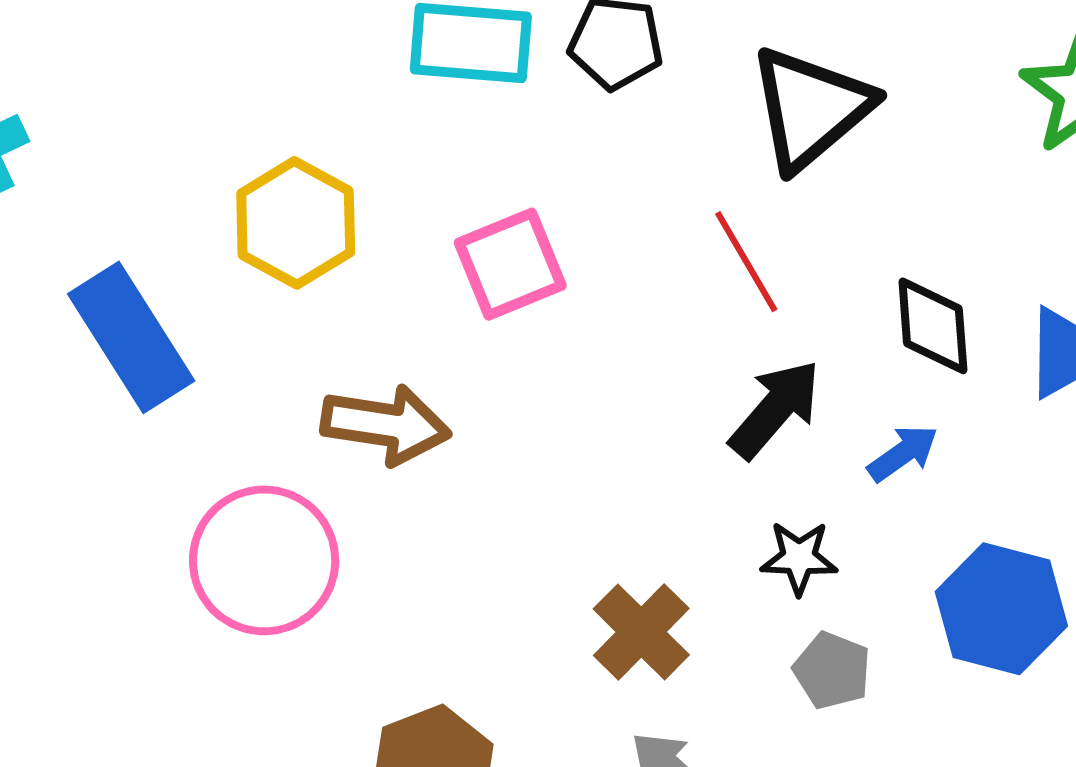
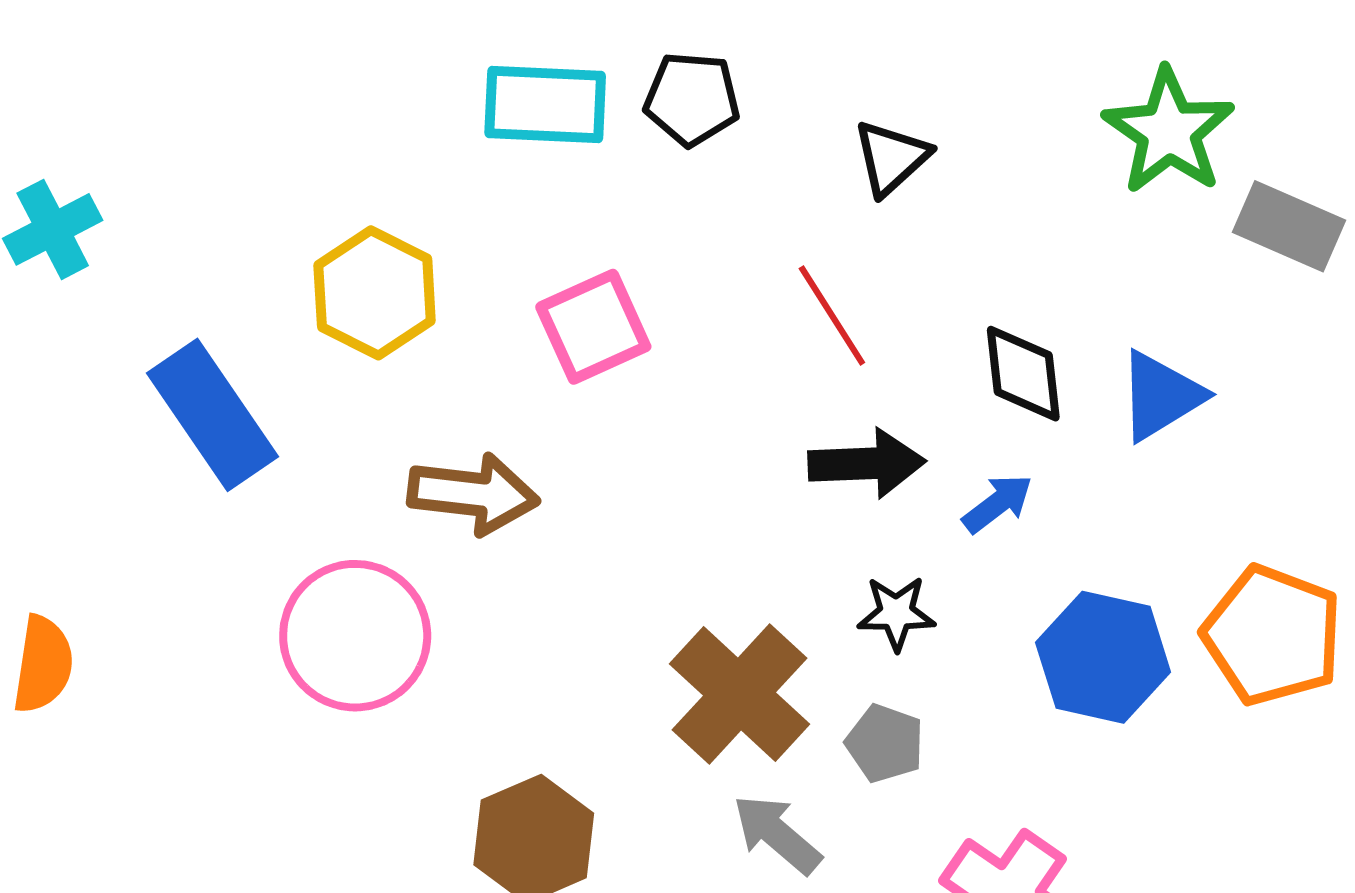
black triangle: (811, 108) -> (891, 158), size x0.6
black arrow: (775, 409) -> (867, 464), turned 49
brown cross: (641, 632) -> (740, 694), size x1.4
gray pentagon: (832, 670) -> (885, 743), moved

